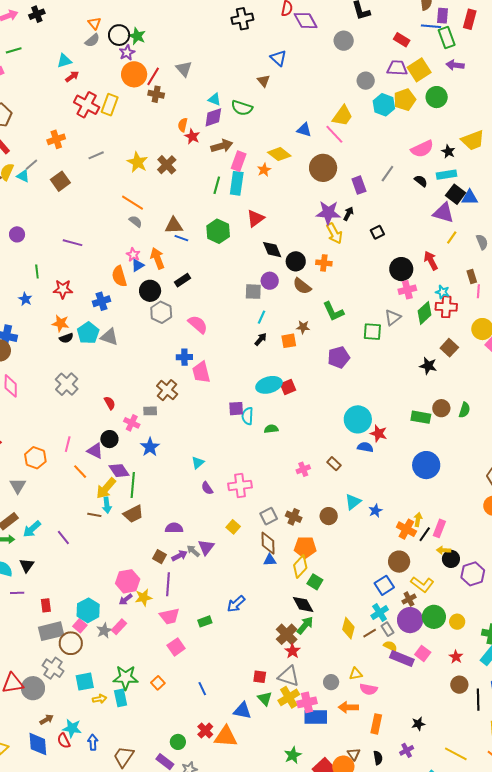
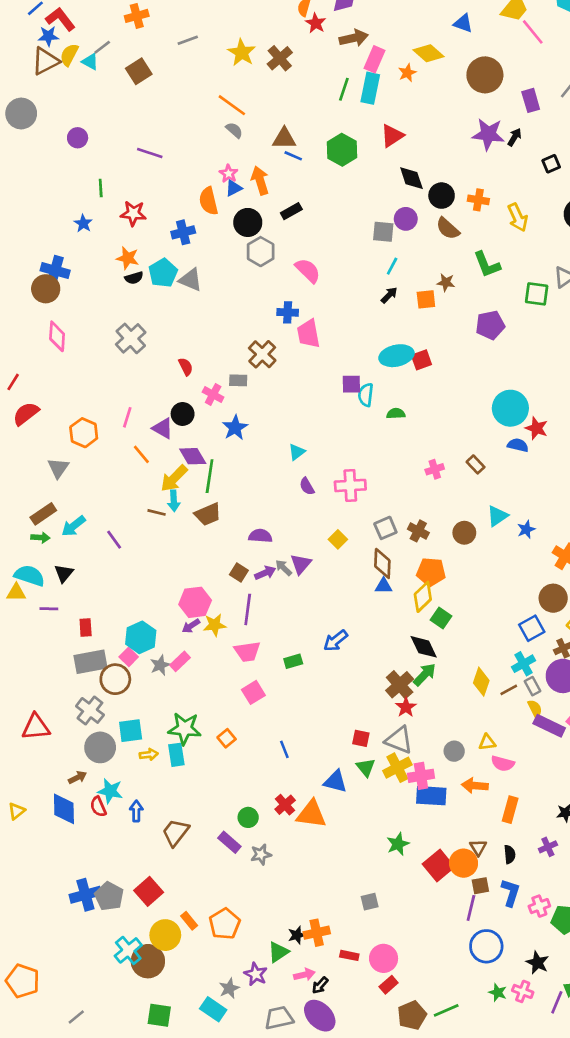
pink line: (334, 134) -> (533, 32), moved
yellow arrow: (334, 233) -> (518, 217), moved
yellow semicircle: (390, 646) -> (535, 709), turned 32
gray circle: (33, 688) -> (100, 747), moved

